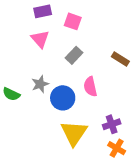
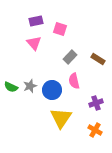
gray rectangle: (74, 55) -> (70, 57), moved
gray star: (40, 84) -> (30, 86), moved
purple cross: (112, 124) -> (96, 103), moved

